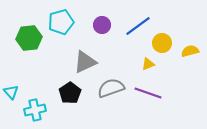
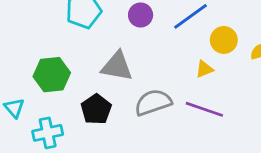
green hexagon: (29, 38) -> (52, 75), moved
gray triangle: (85, 62) -> (117, 66), turned 35

